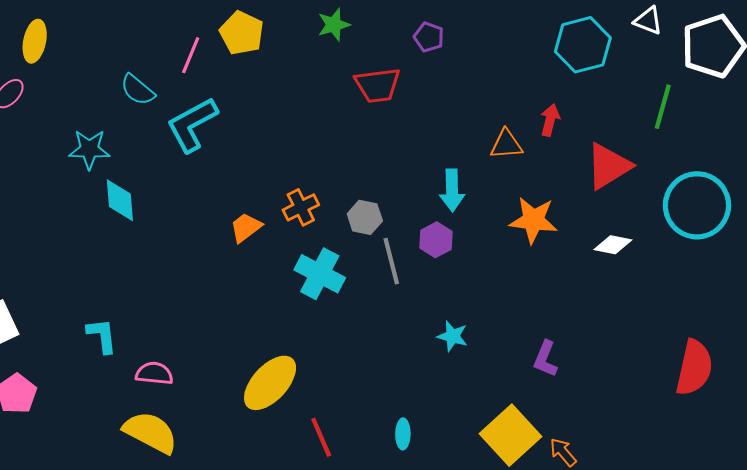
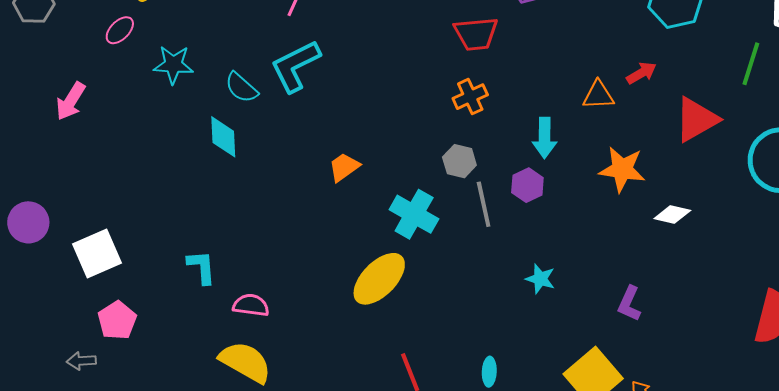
cyan semicircle: (138, 90) -> (241, 88), moved
red arrow: (550, 120) -> (641, 73), turned 44
cyan star: (89, 149) -> (173, 65), moved
orange cross: (301, 207) -> (470, 97), moved
white diamond: (613, 245) -> (672, 214), moved
yellow ellipse: (270, 383) -> (379, 279), moved

